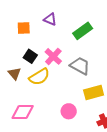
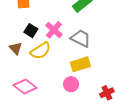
yellow rectangle: (94, 92) -> (80, 64), moved
pink diamond: (23, 112) -> (25, 86), turned 40

